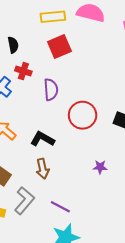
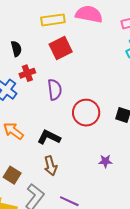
red cross: (23, 71) -> (27, 73), turned -35

